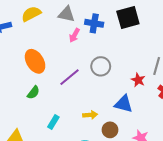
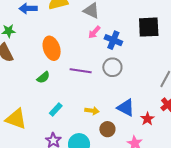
blue cross: (94, 23) -> (113, 40), moved
purple line: (69, 77) -> (81, 71), turned 35
red star: (138, 80) -> (147, 119), moved

